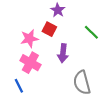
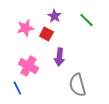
green line: (91, 32) -> (86, 20), moved
pink star: (29, 39) -> (25, 28), moved

